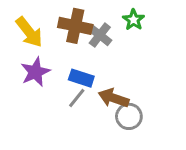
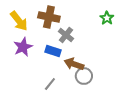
green star: (134, 20) -> (107, 18), moved
gray cross: (100, 35) -> (66, 35), moved
gray line: (77, 98) -> (50, 84), moved

